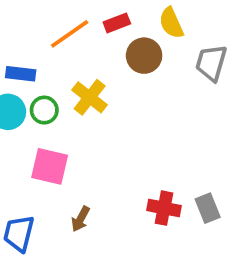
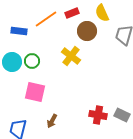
blue rectangle: (21, 74) -> (19, 31), moved
yellow cross: (90, 97) -> (71, 56), moved
gray rectangle: (208, 208) -> (122, 115), turned -42

